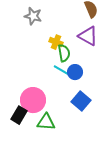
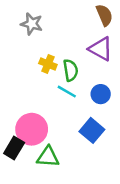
yellow cross: (56, 42) -> (48, 64), moved
blue circle: (75, 72) -> (101, 94), moved

